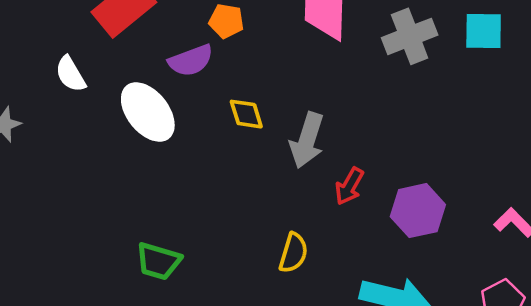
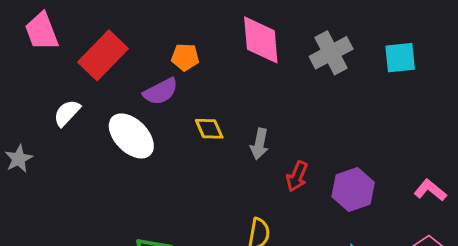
cyan square: (484, 31) -> (400, 58), moved
white semicircle: (70, 74) -> (67, 113), turned 80
gray arrow: (307, 140) -> (259, 144), size x0.7

